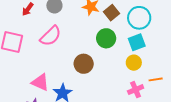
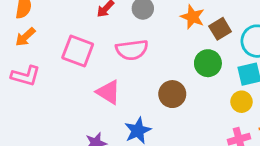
pink semicircle: (51, 36) -> (132, 50), turned 30
pink triangle: (40, 82) -> (108, 92), moved

